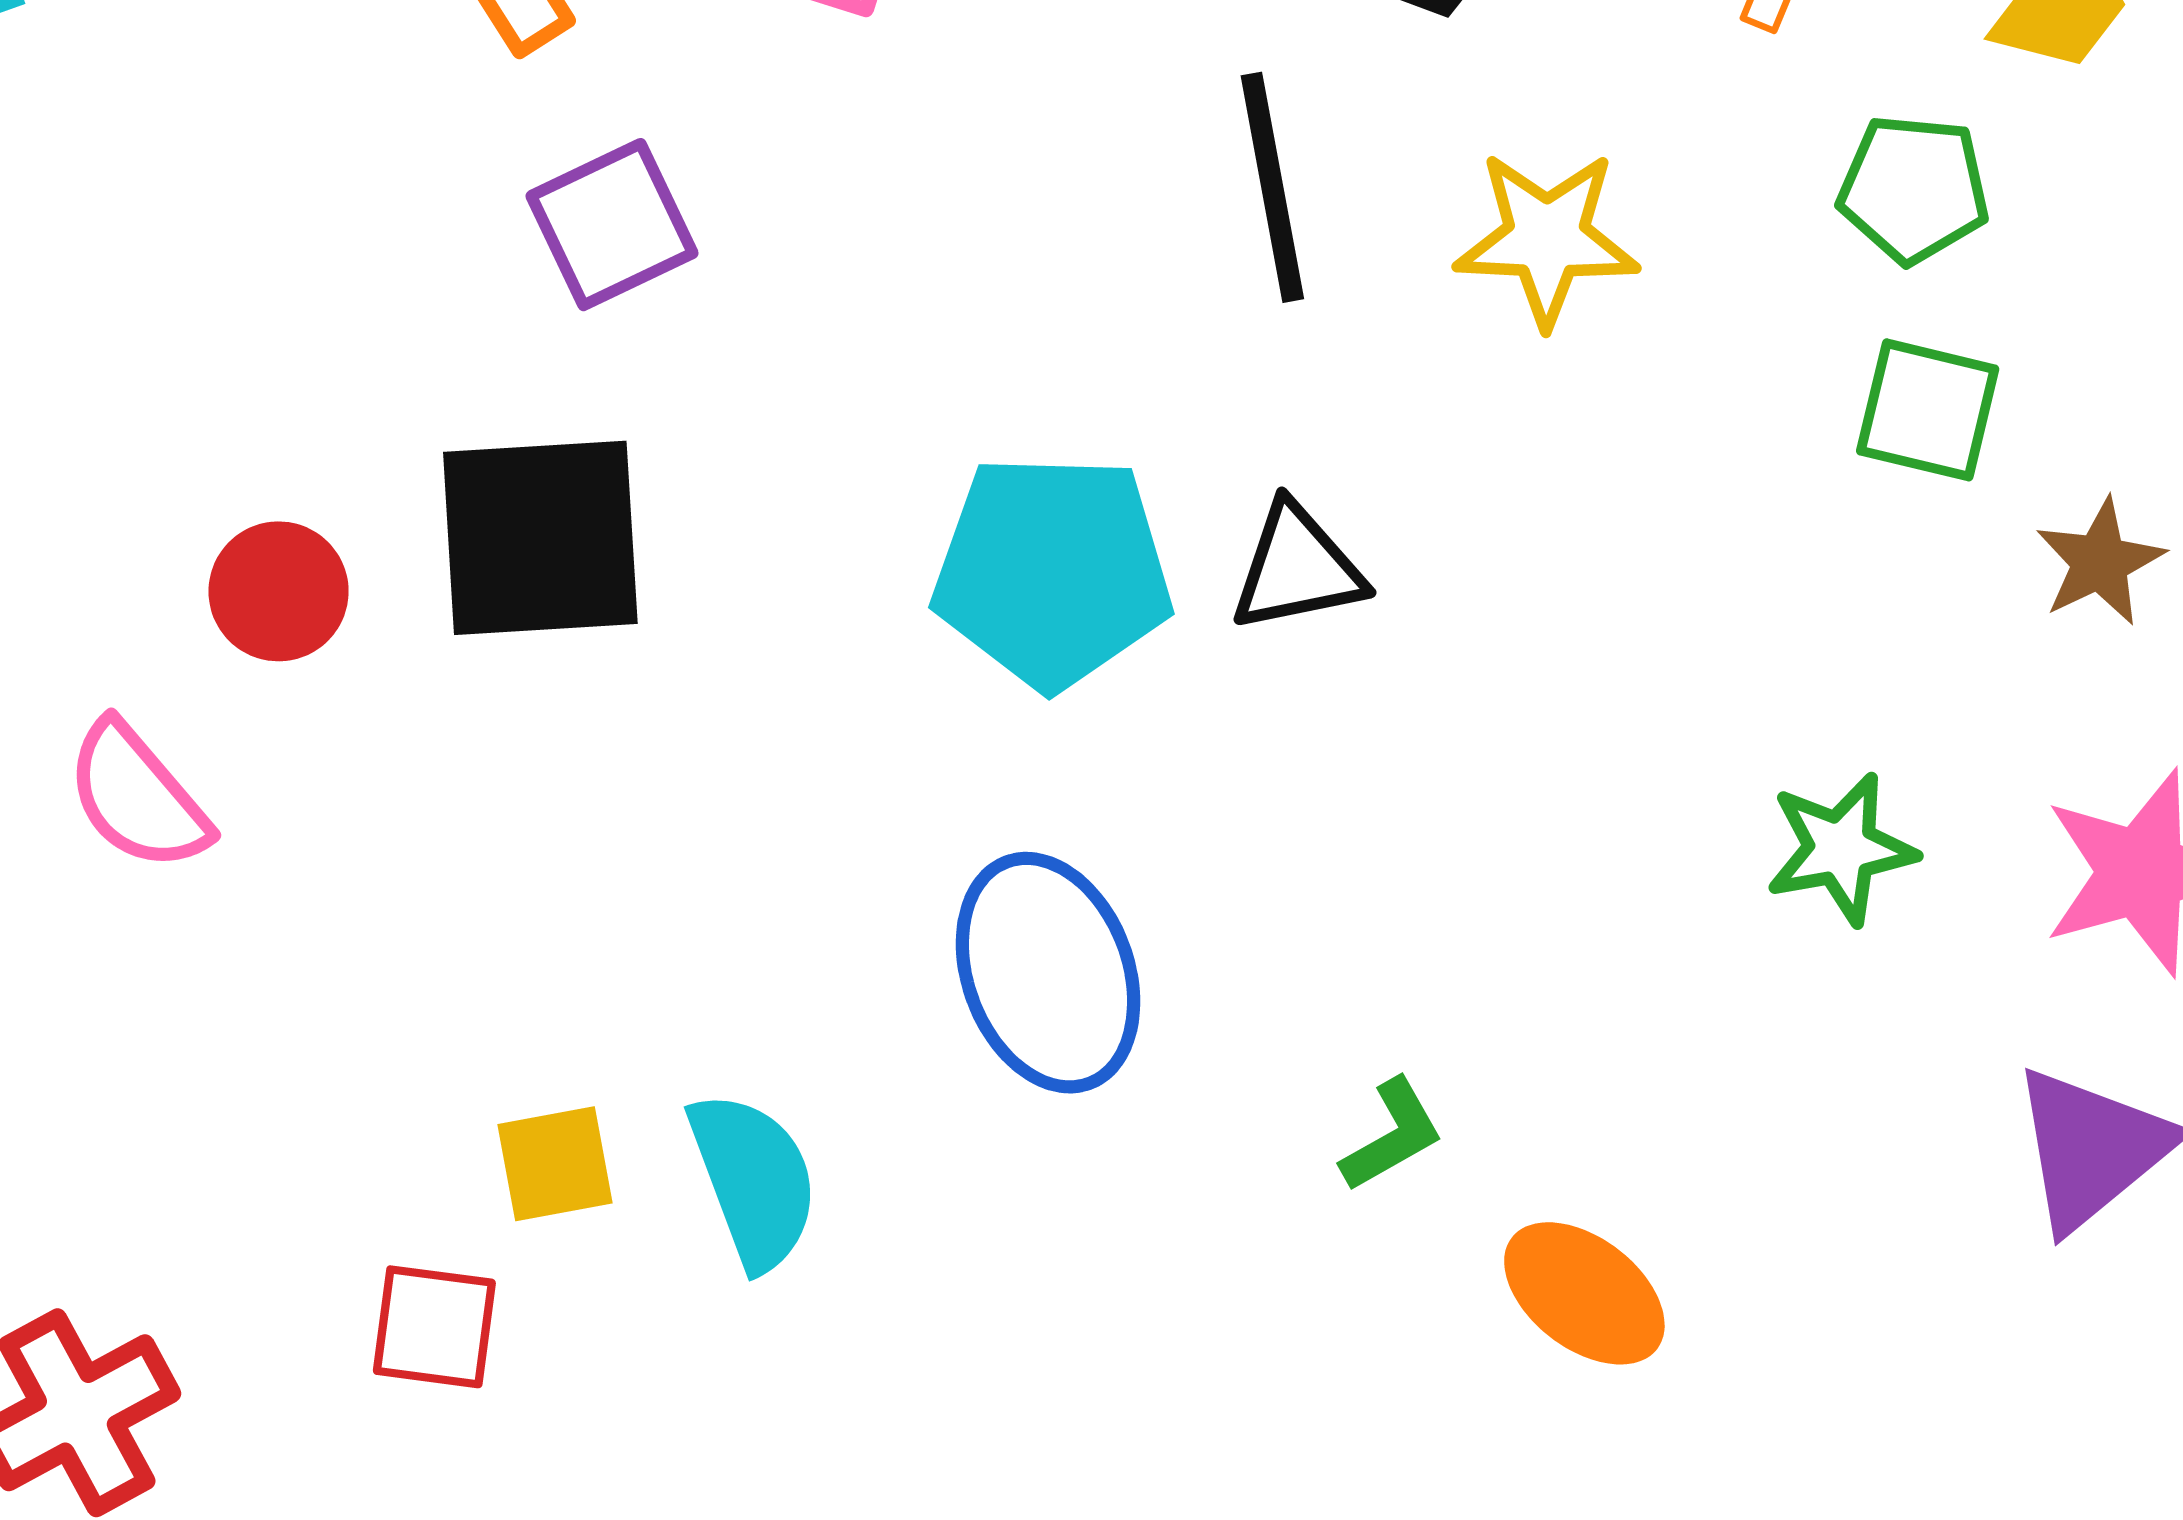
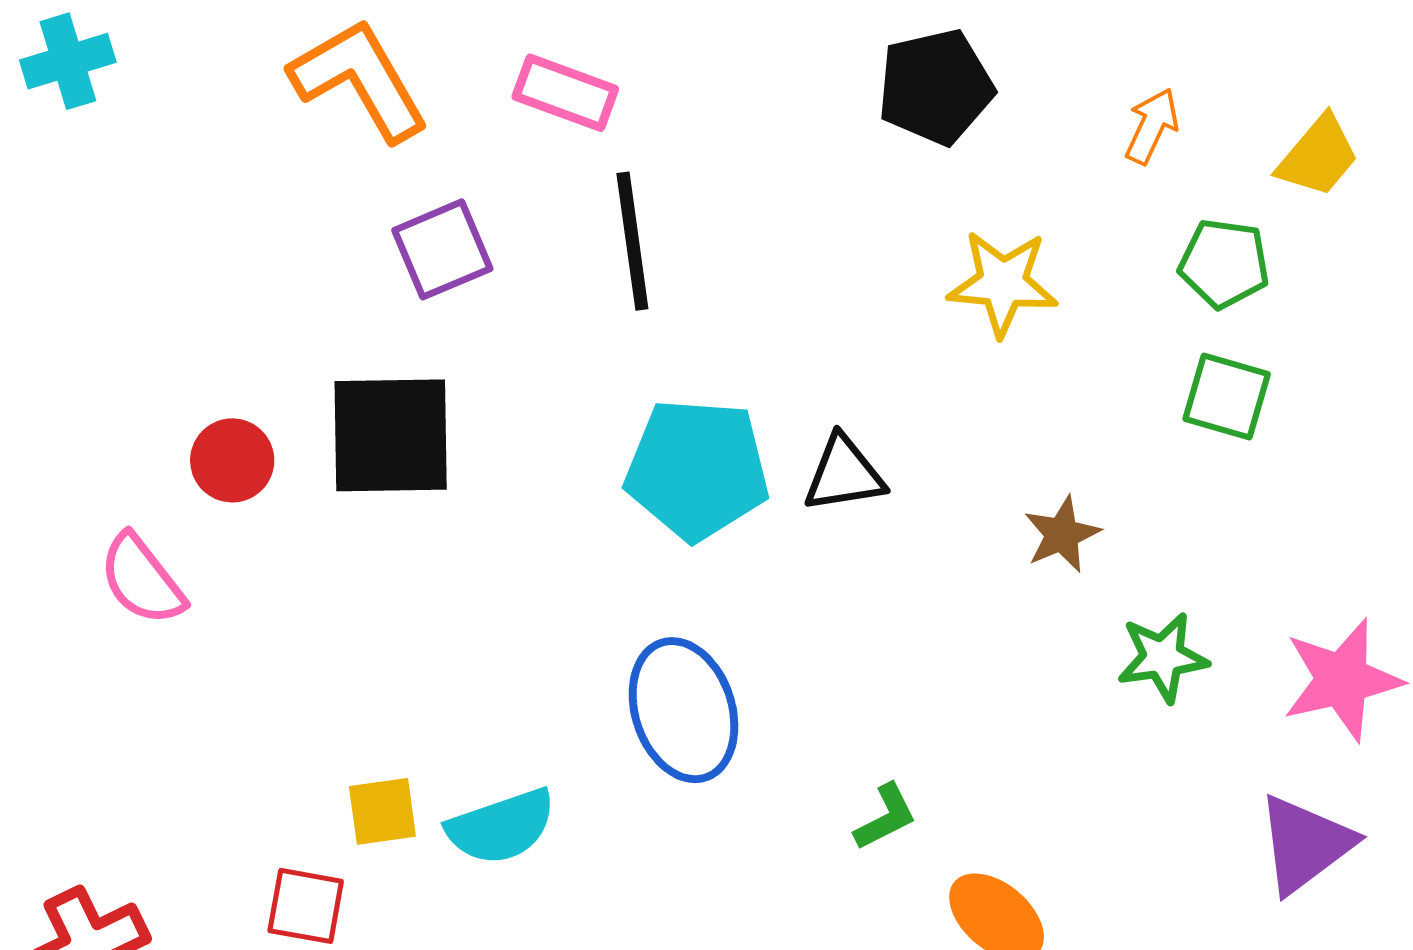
black line: (1272, 187) -> (632, 241), moved
brown star: (2100, 562) -> (1062, 534), moved
cyan semicircle: (754, 1180) -> (501, 827), turned 89

